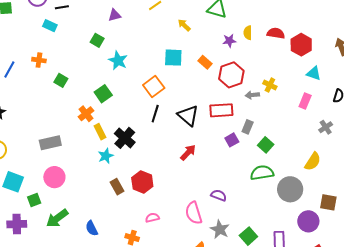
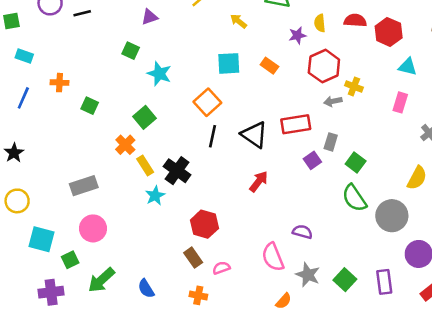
cyan rectangle: (50, 26) -> (24, 56), moved
red hexagon: (231, 75) -> (324, 66), moved
green semicircle: (262, 173) -> (354, 198), turned -110
brown rectangle: (117, 187) -> (193, 258), moved

